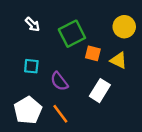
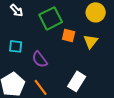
yellow triangle: (118, 60) -> (91, 41), turned 42
white rectangle: (100, 91) -> (77, 81), moved

